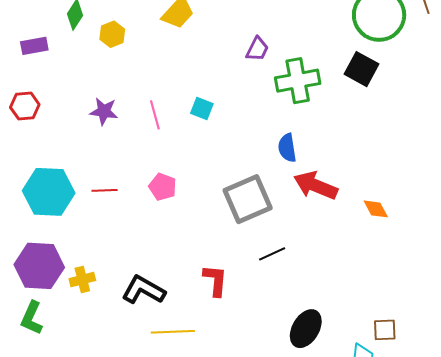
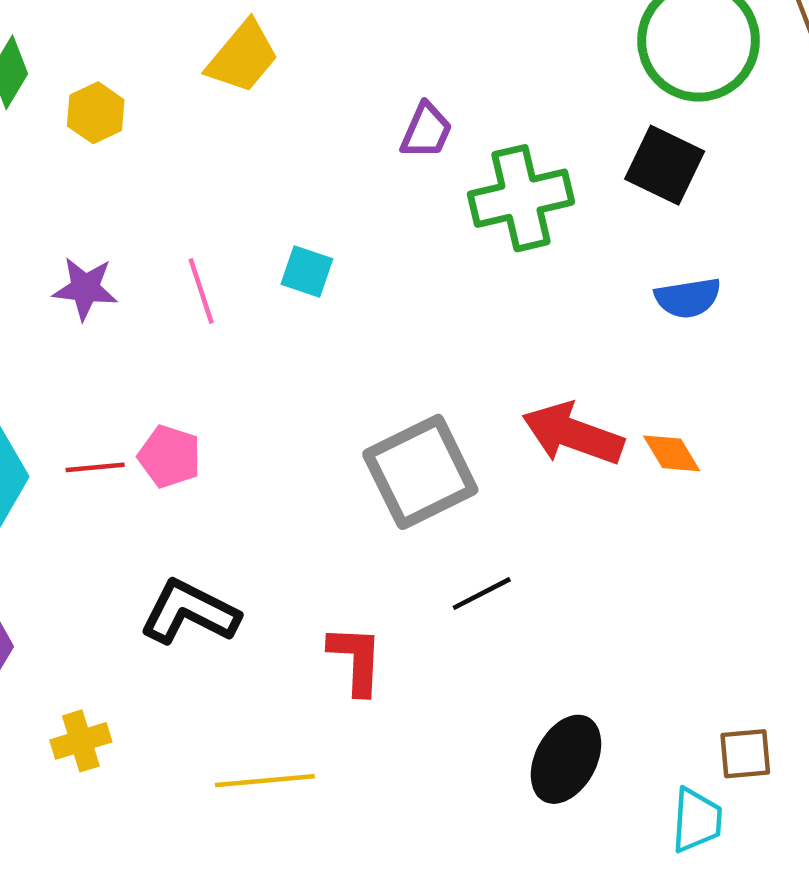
blue semicircle: (287, 148) -> (688, 298), moved, turned -88
pink pentagon: (163, 187) -> (169, 456), moved
orange diamond: (376, 209) -> (672, 453), moved
yellow cross: (82, 280) -> (81, 741), moved
black L-shape: (143, 290) -> (190, 612), moved

